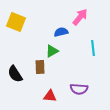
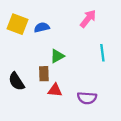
blue semicircle: (61, 32) -> (42, 27), moved
red triangle: (50, 96) -> (55, 90), moved

